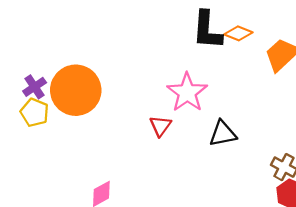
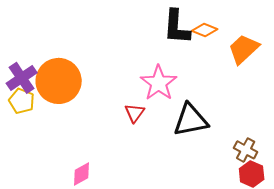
purple cross: (35, 87) -> (22, 78), size x1.4
black triangle: (223, 134) -> (191, 120), size x1.4

